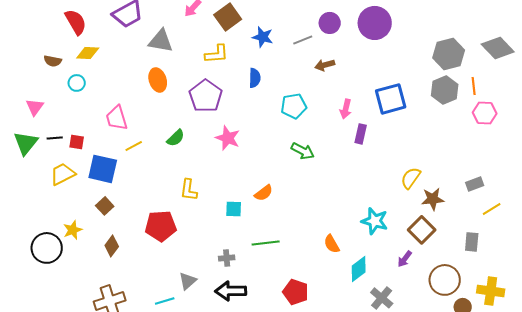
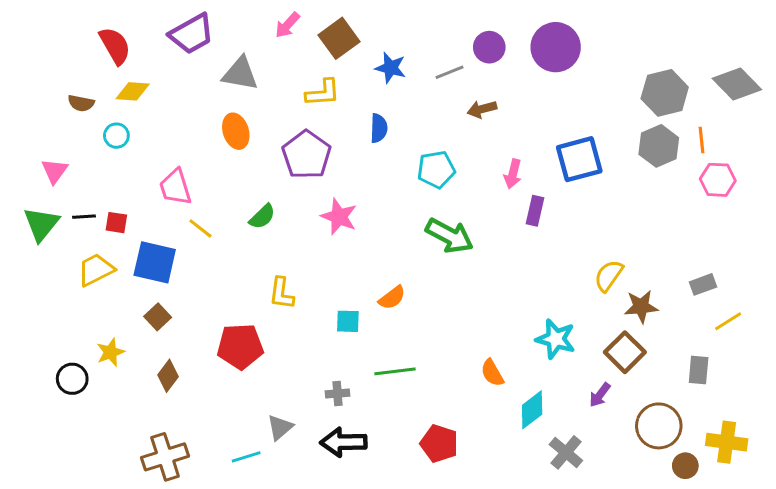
yellow line: (134, 146) -> (200, 228), turned 66
green arrow: (303, 151) -> (450, 236), size x1.4
black circle: (47, 248) -> (72, 379), size x0.7

